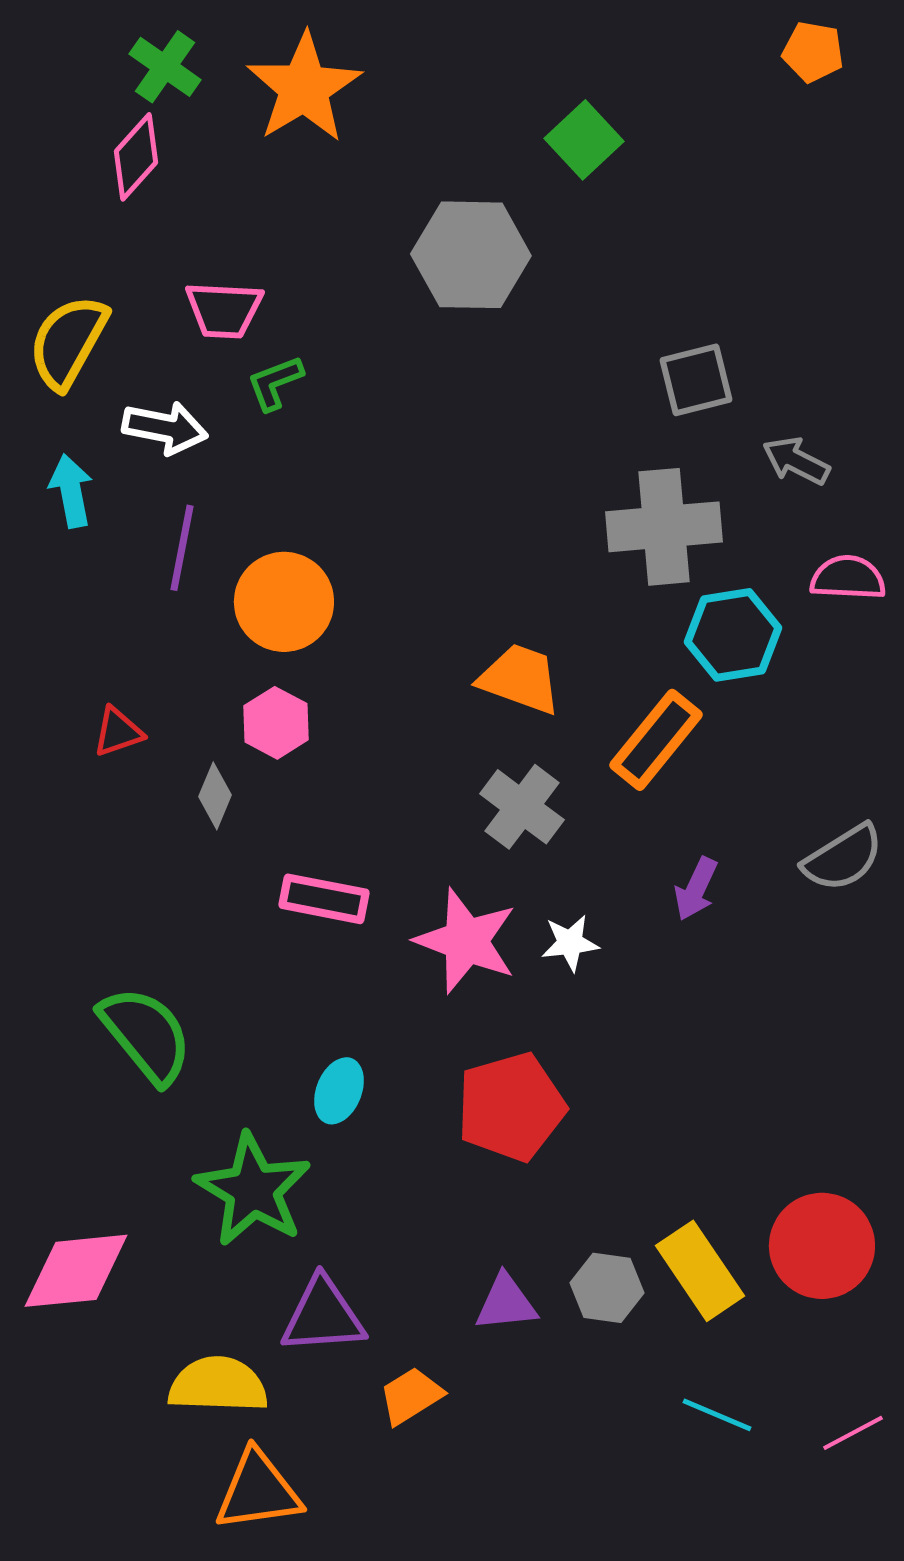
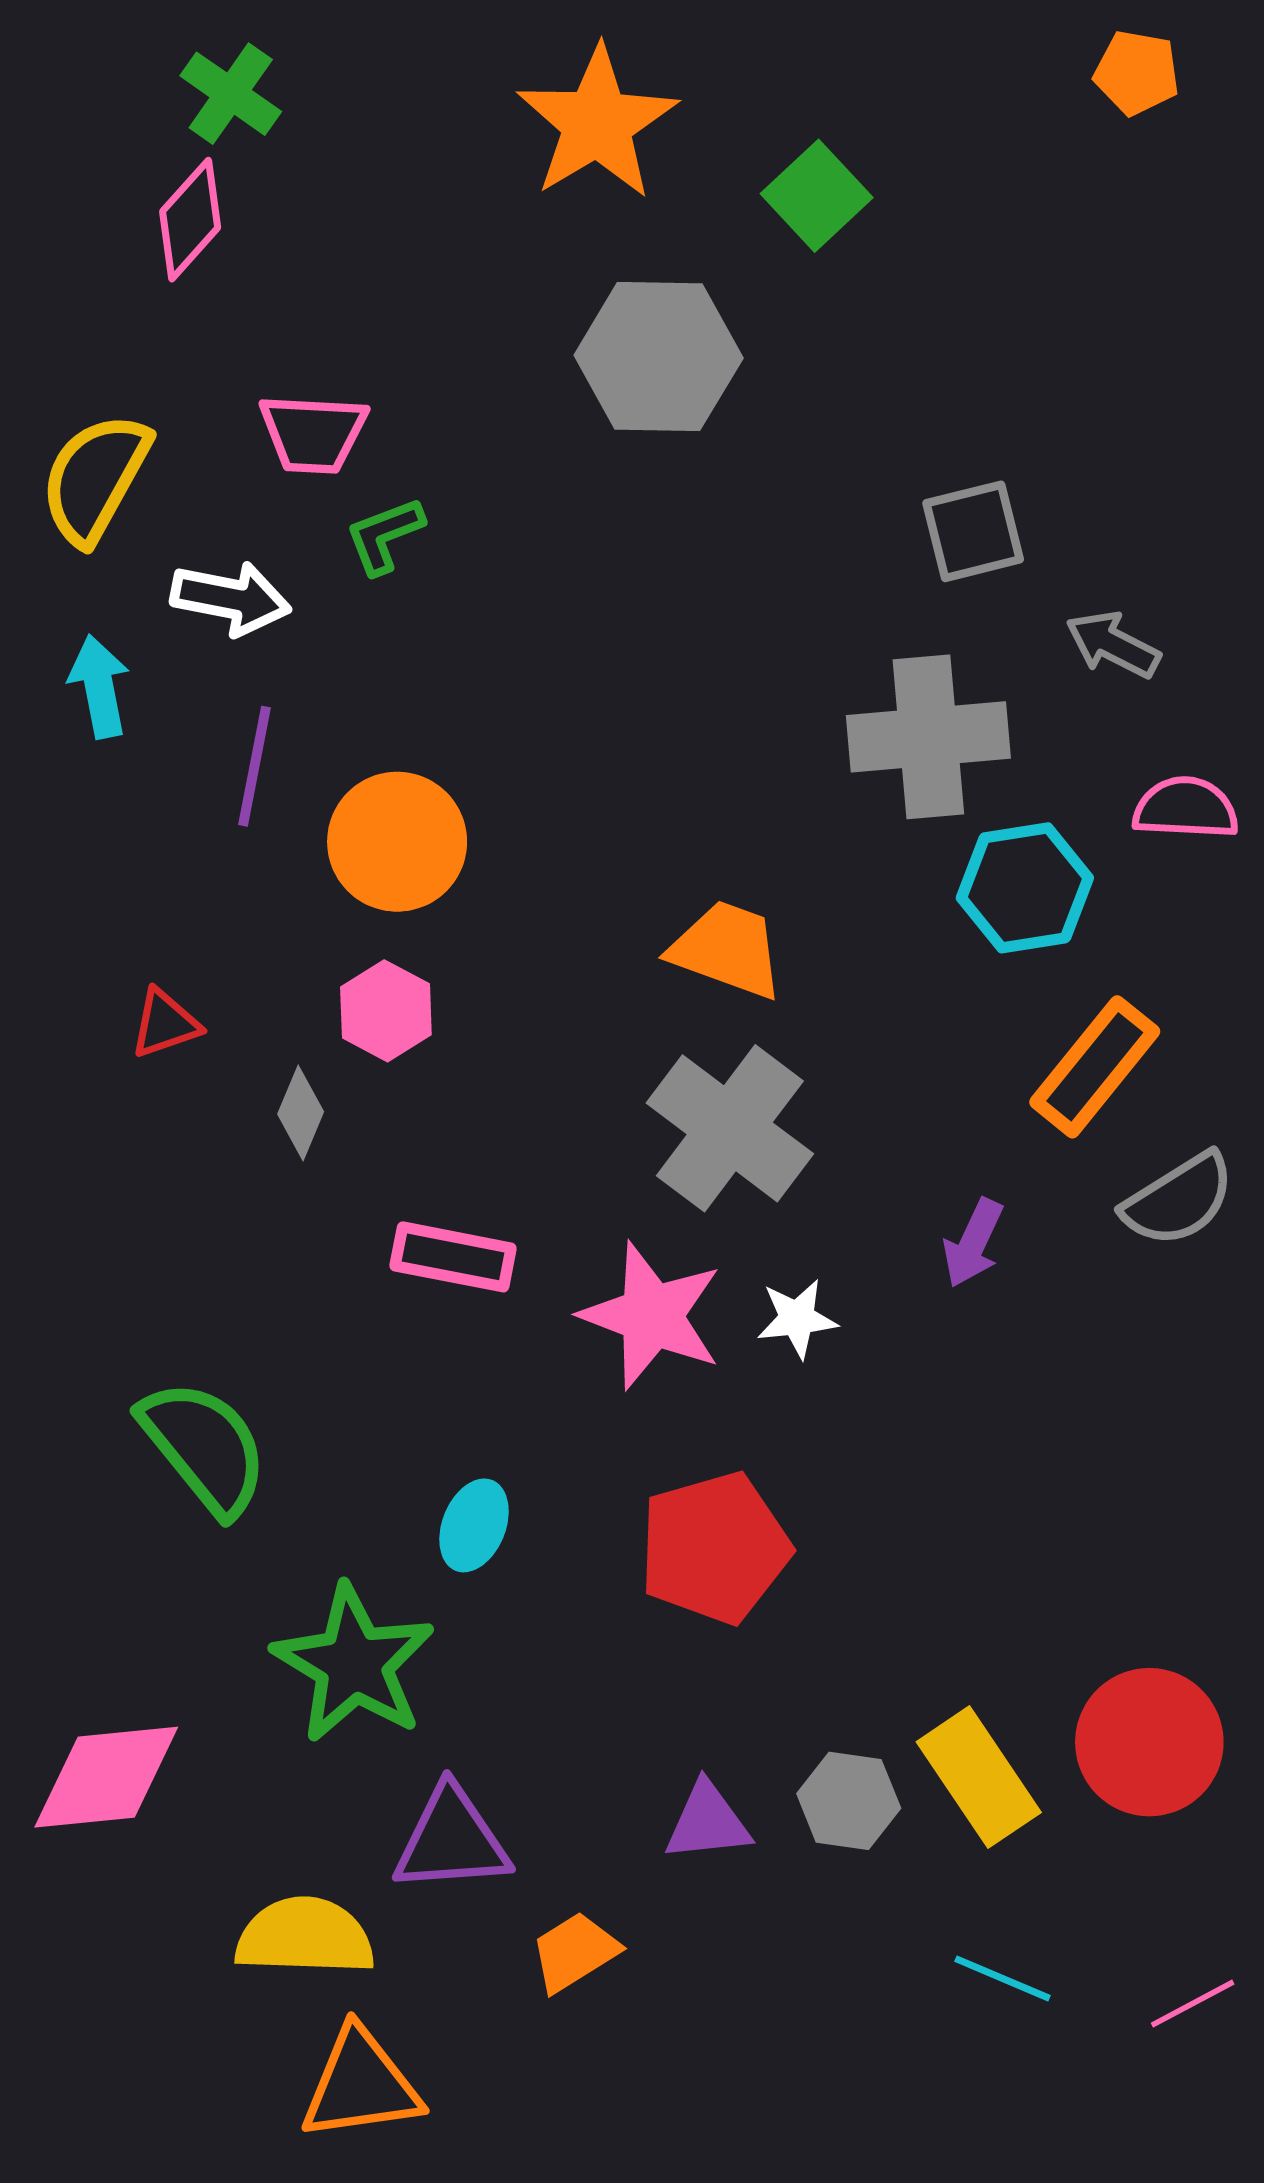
orange star: (304, 88) -> (597, 123), moved
orange rectangle: (656, 740) -> (1095, 1067), moved
gray cross: (522, 807) -> (730, 1128), size x1.4

